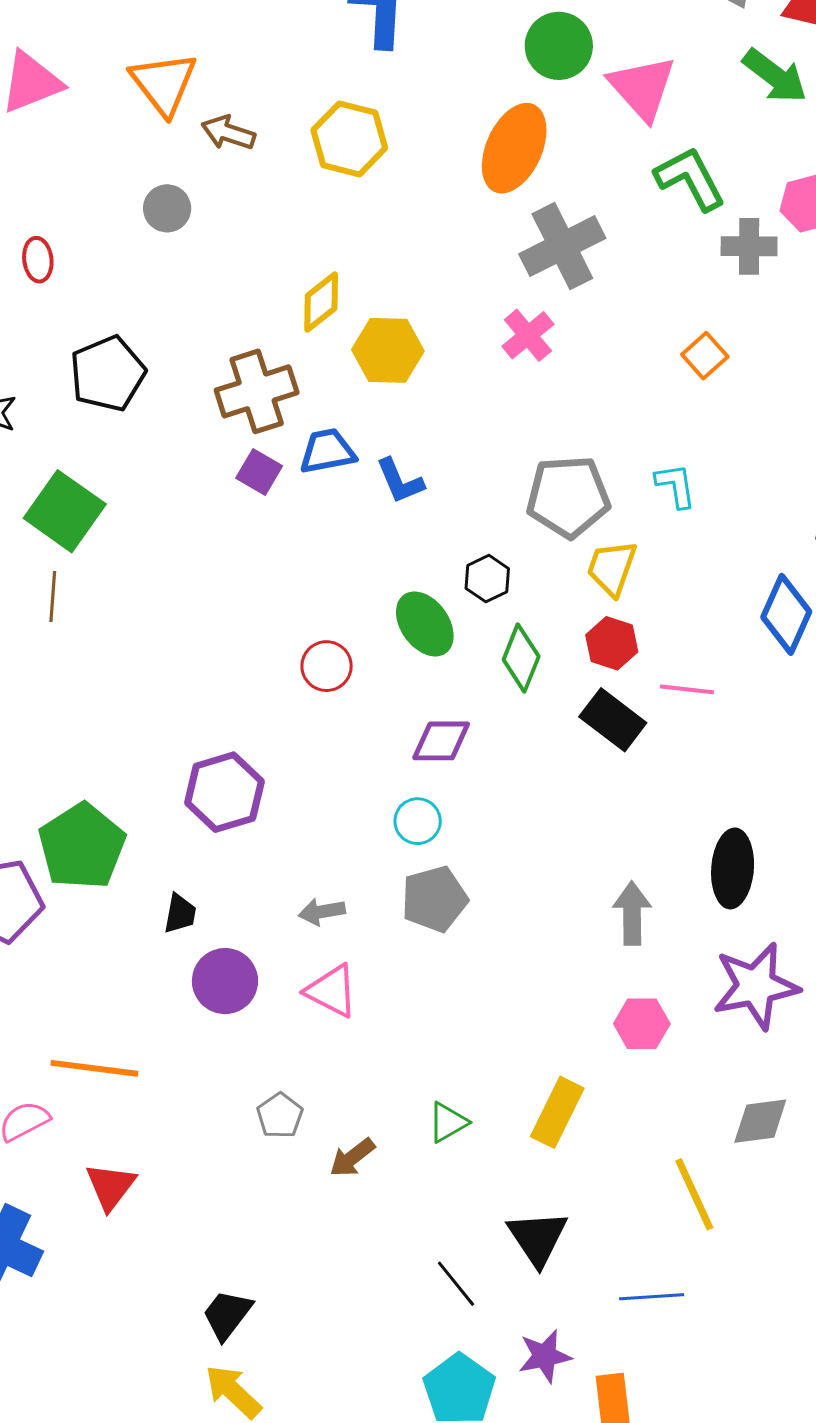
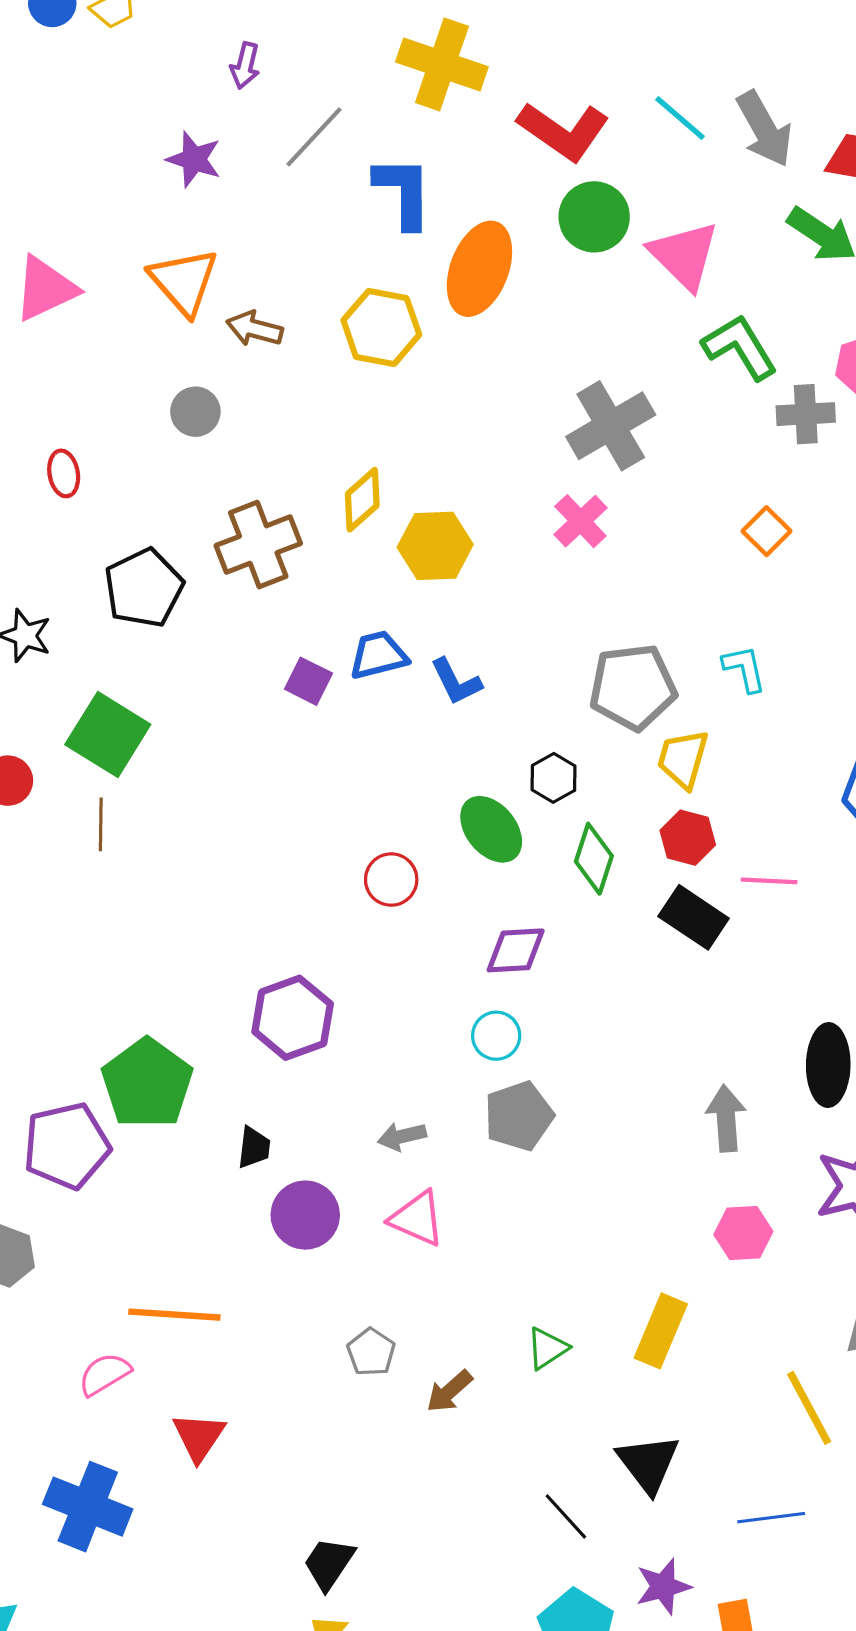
orange ellipse: (514, 148) -> (479, 269), moved
brown cross: (257, 391) -> (258, 545), moved

